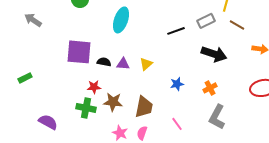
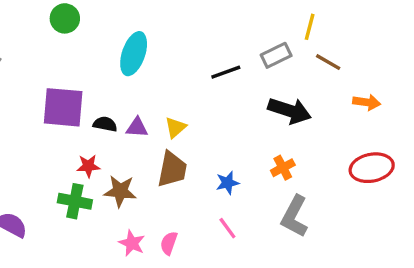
blue star: (177, 84) -> (227, 183), moved
brown trapezoid: (144, 107) -> (172, 169), moved

